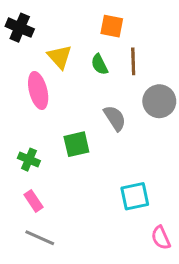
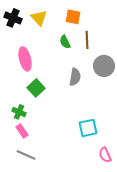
yellow triangle: (60, 57) -> (39, 18), moved
gray semicircle: (115, 118) -> (75, 77), turned 42
green square: (76, 144) -> (36, 88), moved, turned -30
green cross: (29, 160) -> (19, 112), moved

